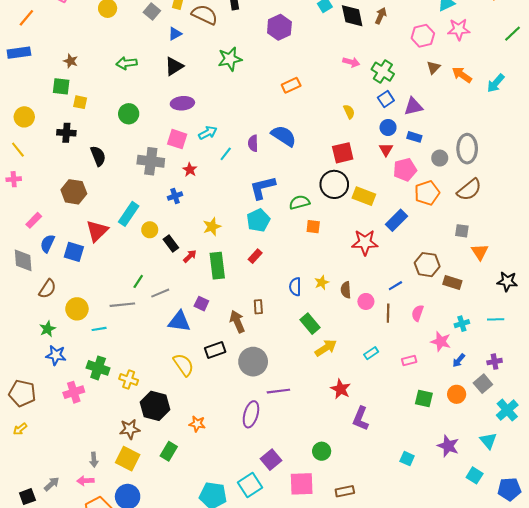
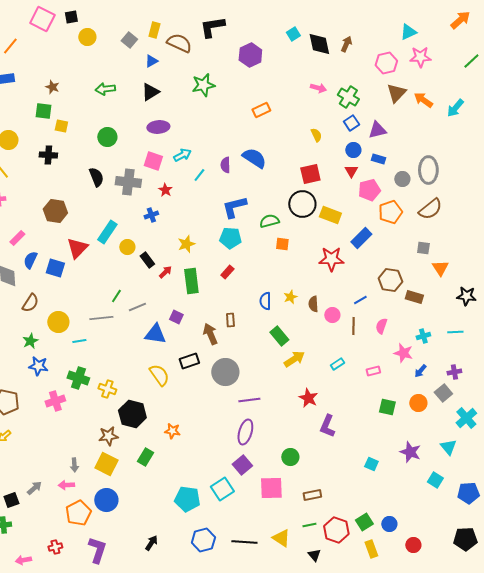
brown triangle: (433, 67) -> (396, 93), size x1.5
black semicircle: (98, 156) -> (96, 177), moved
cyan pentagon: (258, 220) -> (230, 238), turned 30
purple ellipse: (251, 414) -> (245, 432), moved

